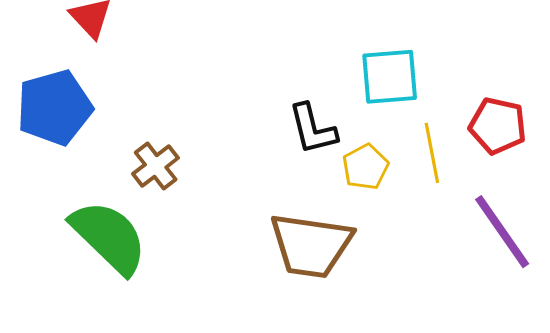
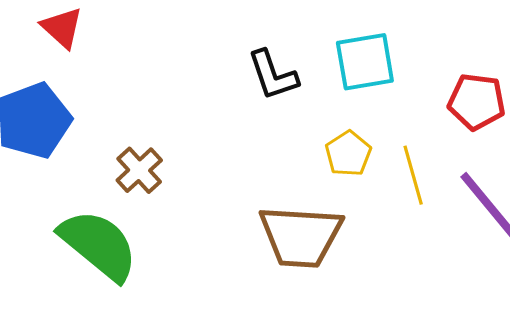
black L-shape: (313, 129) -> (273, 75), moved
yellow line: (432, 153) -> (413, 175), moved

